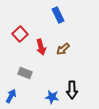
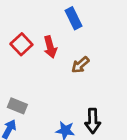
red arrow: (41, 47) -> (50, 47), moved
gray rectangle: (25, 73) -> (17, 106), moved

